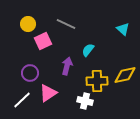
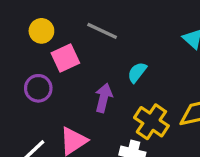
purple circle: (30, 73) -> (38, 88), moved
yellow cross: (97, 81) -> (151, 122), turned 35

